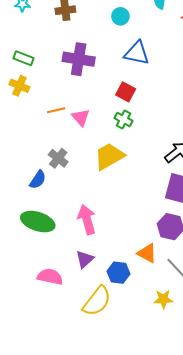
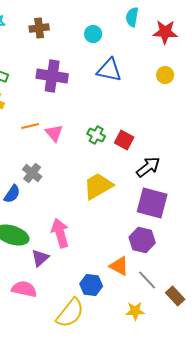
red square: (126, 92) -> (124, 140), moved
yellow trapezoid: (109, 156) -> (98, 186), moved
purple triangle: (85, 259) -> (40, 258), moved

